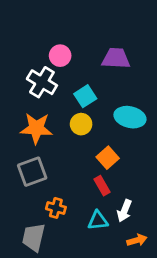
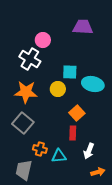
purple trapezoid: (116, 58) -> (83, 27), moved
cyan square: (85, 96) -> (70, 72), moved, turned 35
gray square: (32, 172) -> (23, 123), turned -30
red rectangle: (102, 186) -> (73, 133), turned 32
cyan triangle: (98, 221) -> (59, 156), moved

